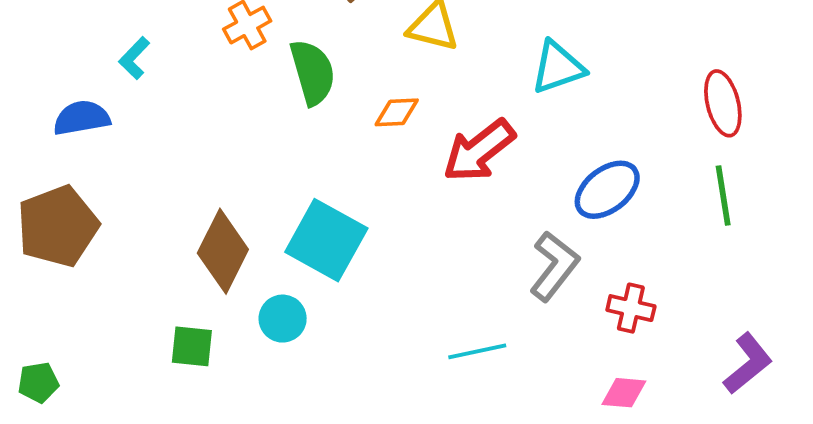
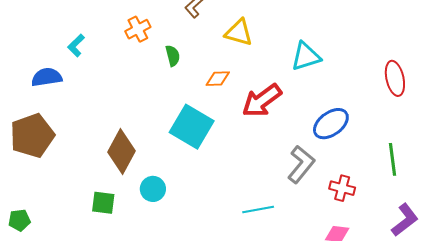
green semicircle: (313, 72) -> (173, 56), size x0.6
green line: (723, 195) -> (392, 159), moved
cyan square: (326, 240) -> (192, 127), moved

